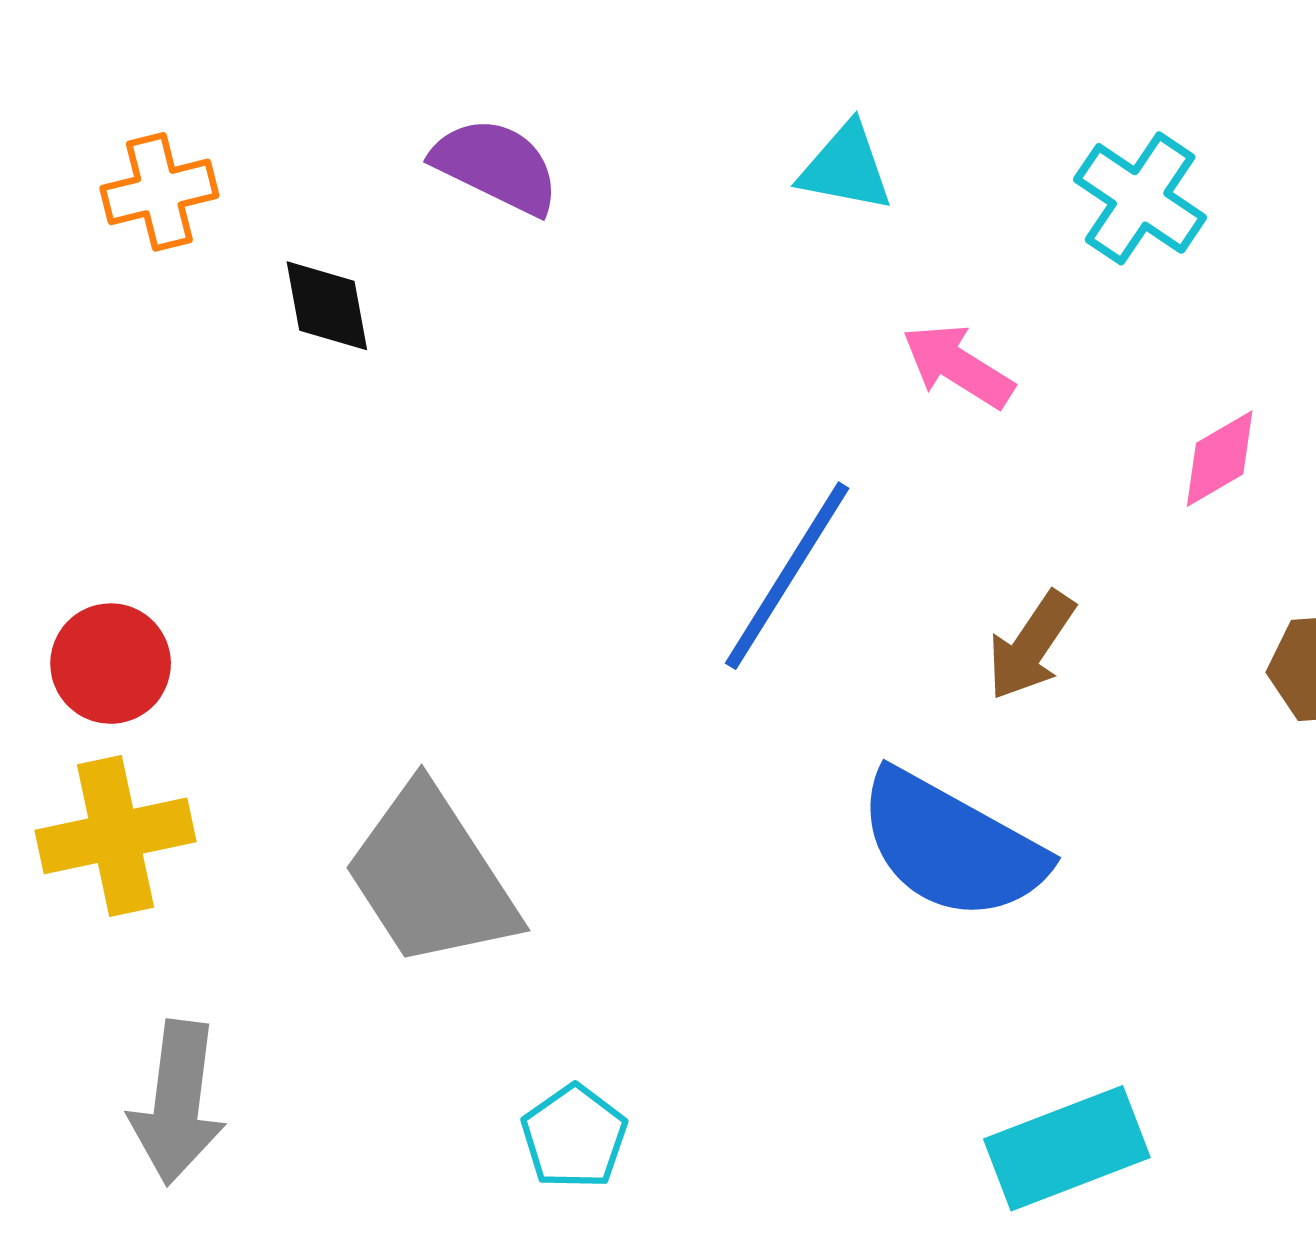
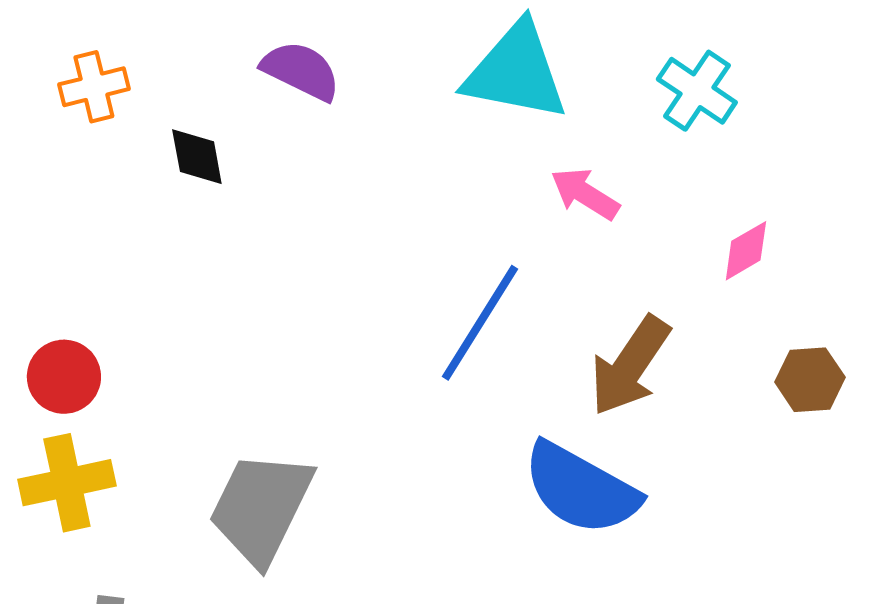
cyan triangle: (846, 168) -> (516, 72), size x1.8
brown arrow: (1031, 646) -> (630, 366), size x1.5
gray trapezoid: (431, 877) -> (261, 508), turned 59

